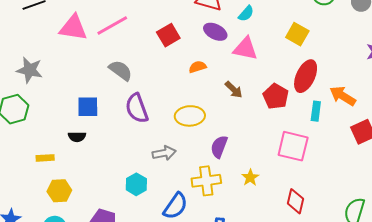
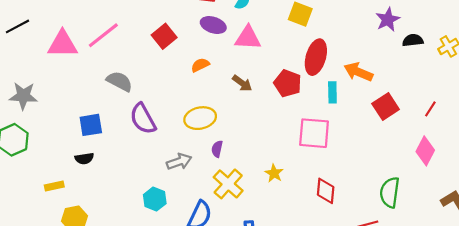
purple semicircle: (219, 147) -> (217, 149), moved, size x0.7
yellow cross: (206, 181) -> (228, 184), turned -32

